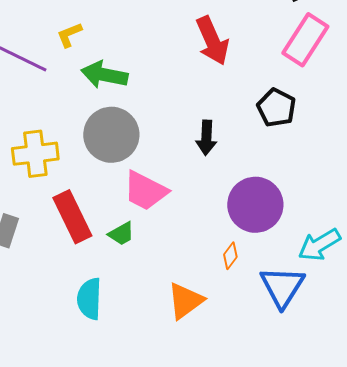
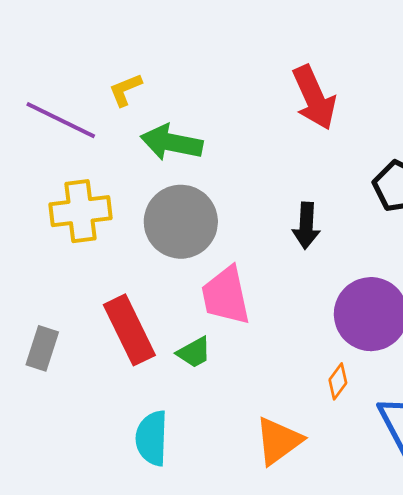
yellow cross: (35, 154) -> (81, 211), moved
pink trapezoid: (145, 191) -> (226, 296), turned 51

